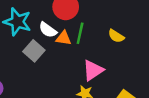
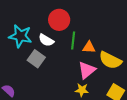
yellow semicircle: (116, 36) -> (110, 60), moved, size x1.6
orange triangle: (64, 38) -> (89, 47), moved

